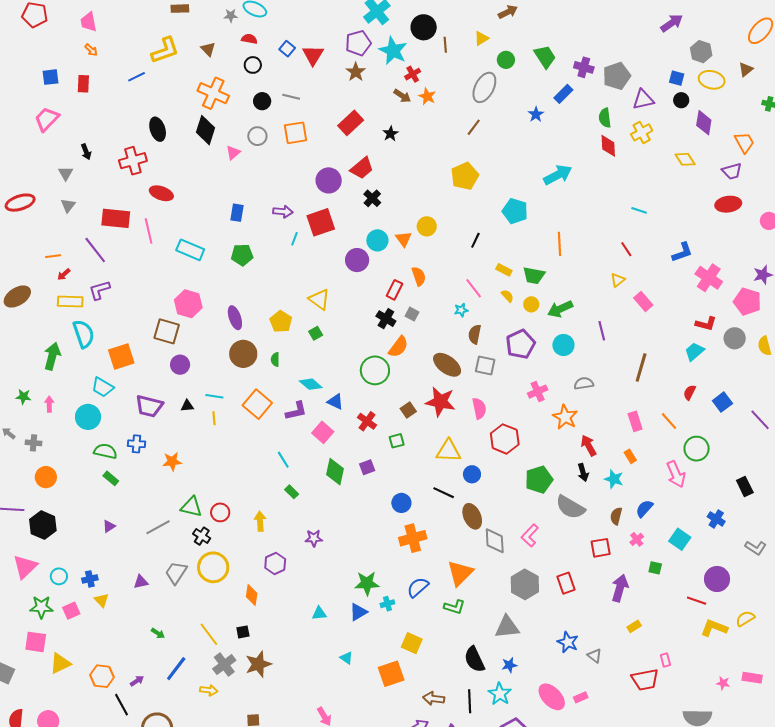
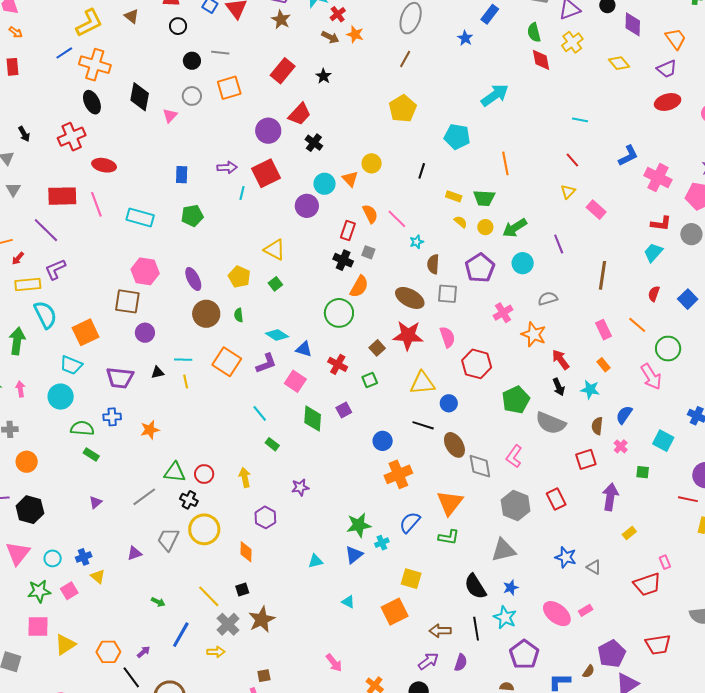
orange cross: (213, 93) -> (95, 65), moved
pink line: (474, 288) -> (397, 219), moved

